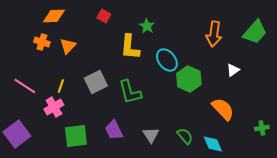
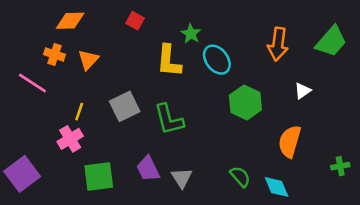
cyan ellipse: (167, 60) -> (217, 60), moved
pink line: (25, 86) -> (32, 83), moved
orange semicircle: (223, 109) -> (290, 141), turned -120
gray triangle: (151, 135) -> (182, 178), moved

